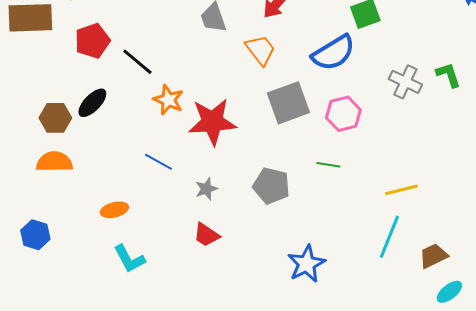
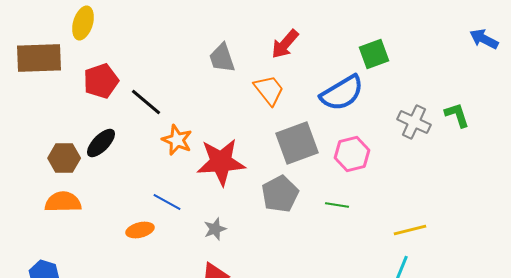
gray pentagon: (271, 186) -> (280, 194), moved, turned 30
orange ellipse: (114, 210) -> (140, 230), moved

